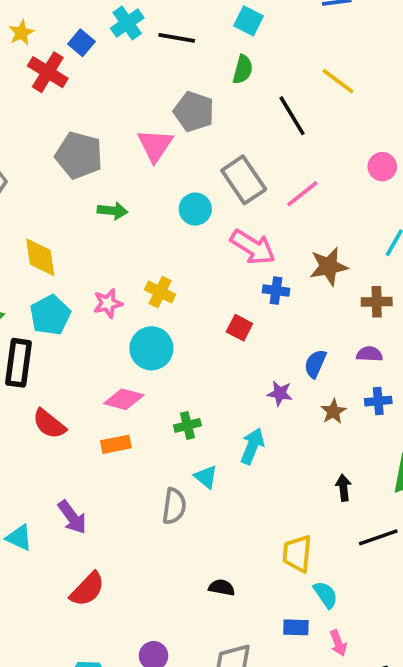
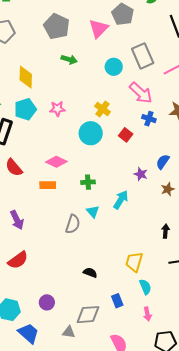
yellow cross: (160, 292) -> (103, 109), moved
cyan circle: (151, 348) -> (91, 133), moved
blue rectangle: (296, 627) -> (117, 301), moved, turned 56

